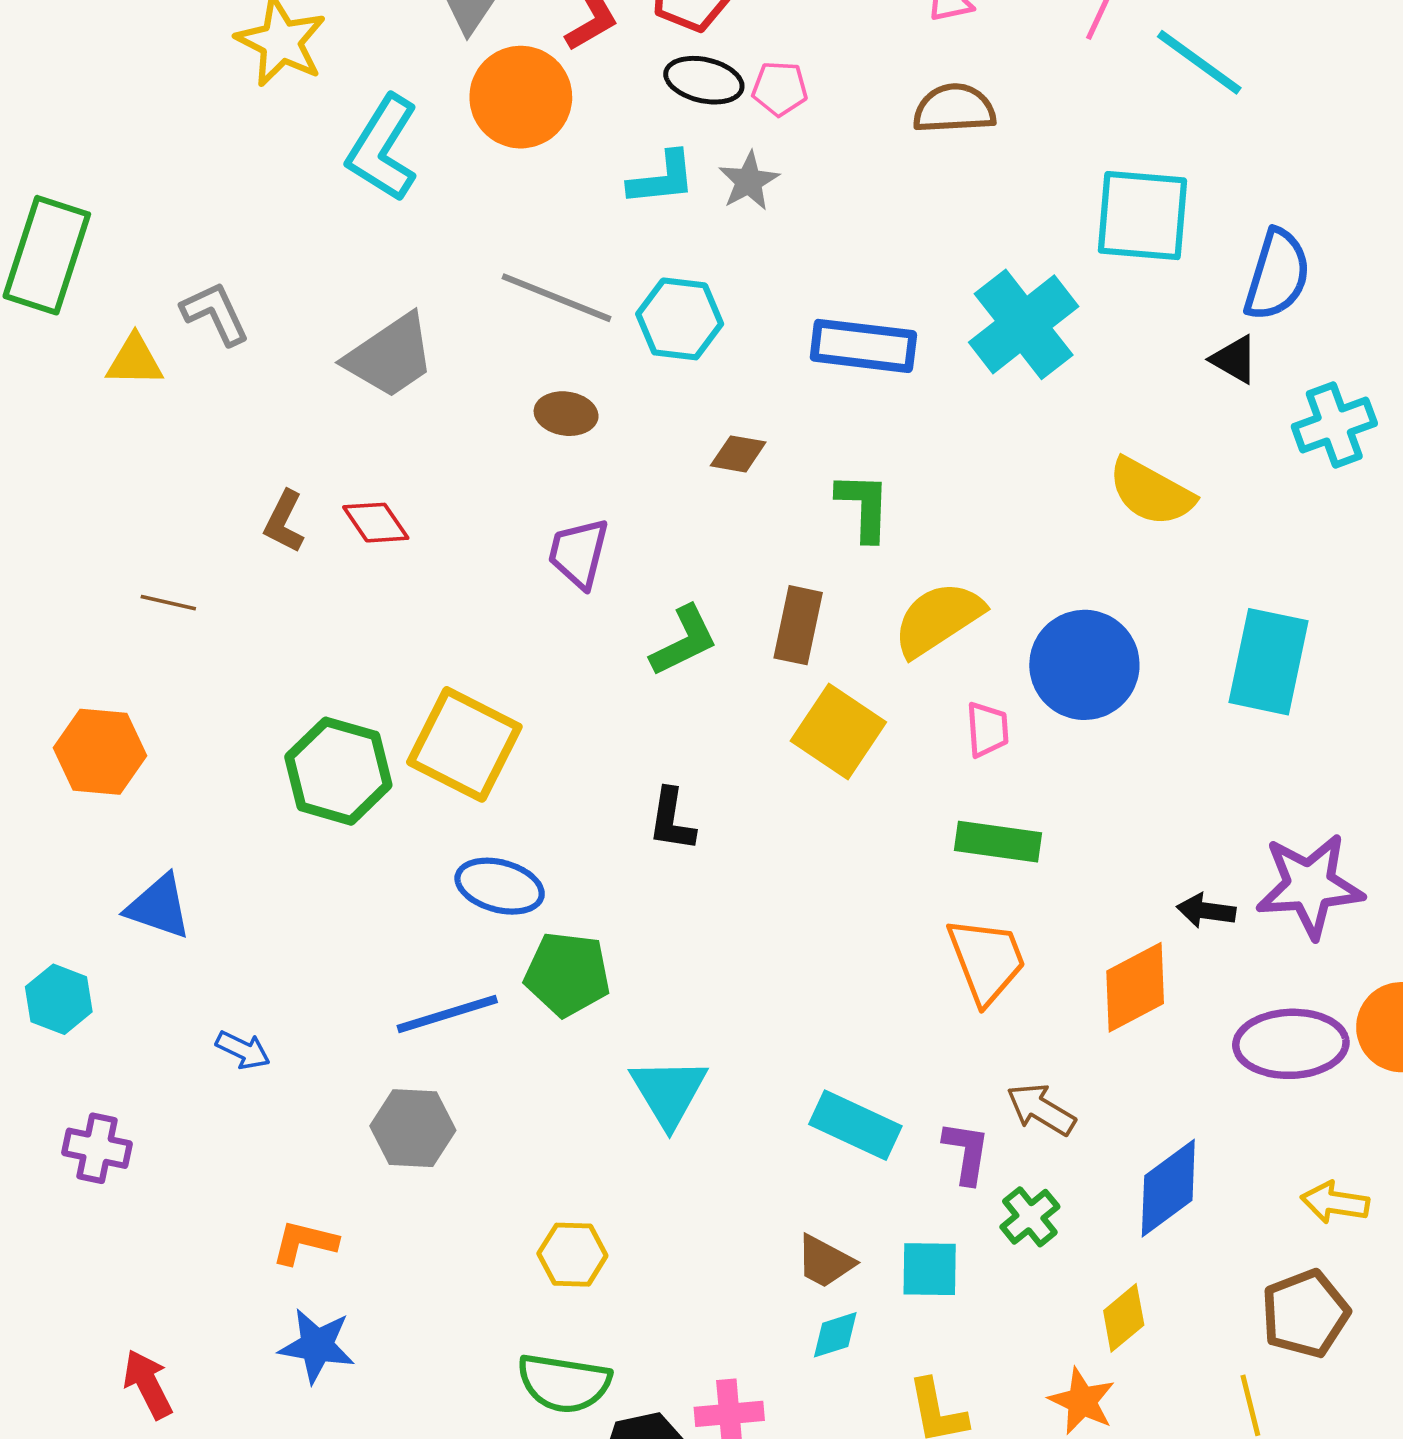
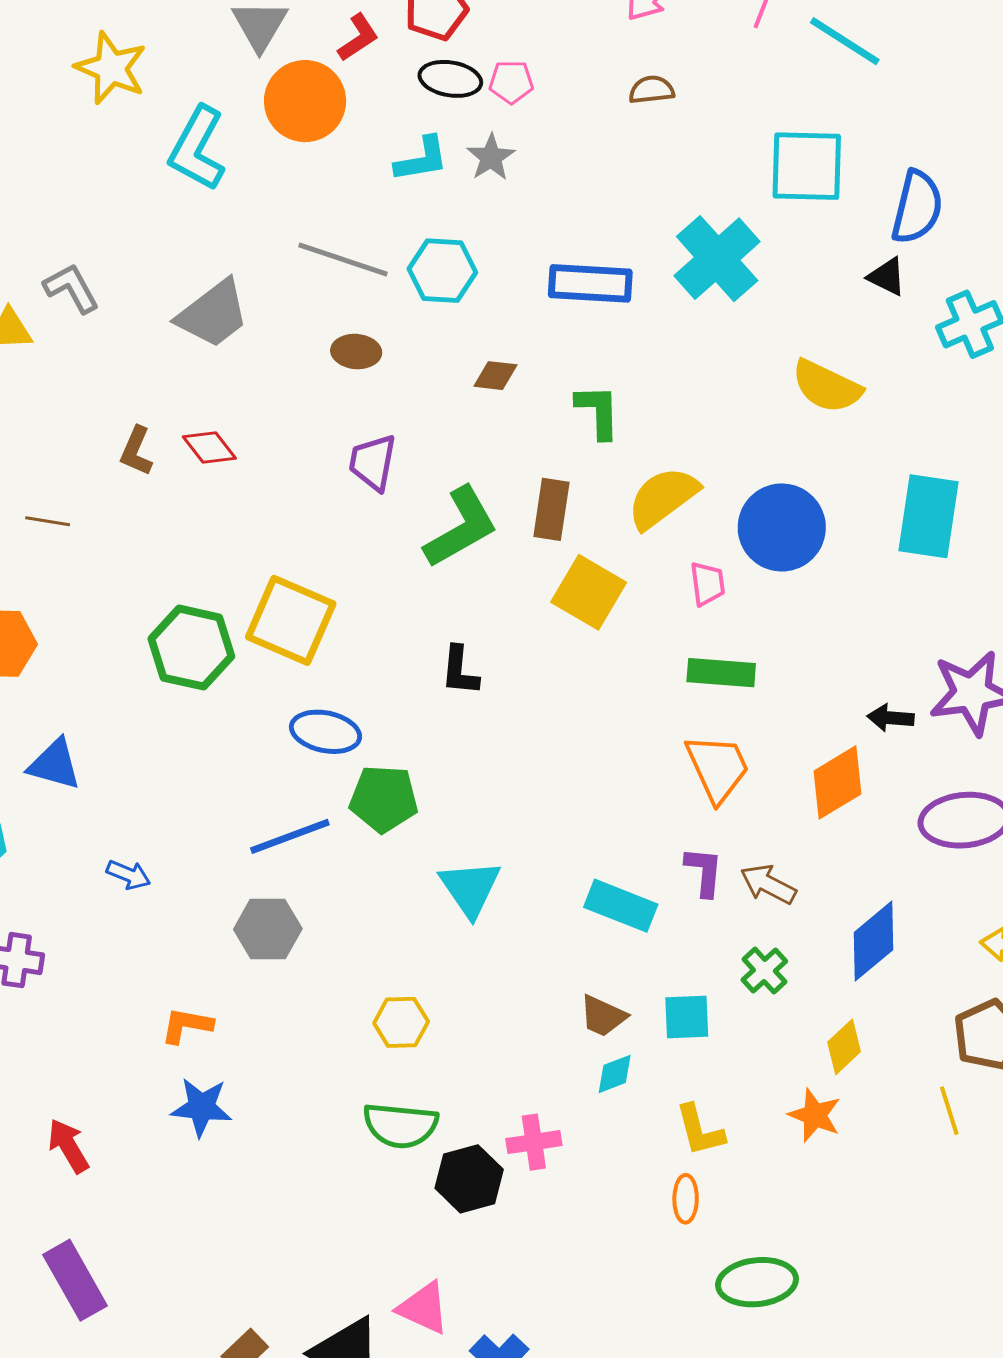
brown semicircle: (954, 109) -> (651, 90), size x0.7
green L-shape: (684, 641) -> (461, 527), size x1.4
purple L-shape: (966, 1152) -> (704, 872), moved

